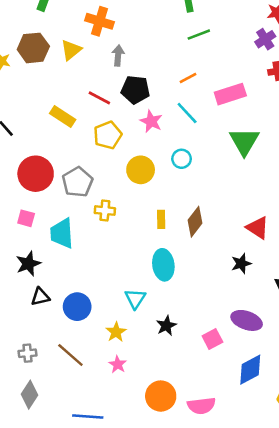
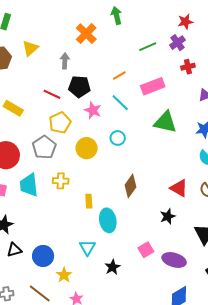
orange cross: (100, 21) -> (86, 34), moved, turned 30
green line: (199, 35) -> (148, 47), moved
yellow triangle: (71, 50) -> (30, 48), moved
yellow rectangle: (63, 117) -> (13, 108), moved
green triangle: (244, 141) -> (165, 122), turned -45
gray pentagon: (78, 182) -> (44, 147), moved
yellow rectangle: (161, 219) -> (89, 201), moved
cyan trapezoid: (62, 233) -> (29, 185), moved
yellow star: (116, 332) -> (64, 275), moved
pink square: (212, 339) -> (146, 250), moved

